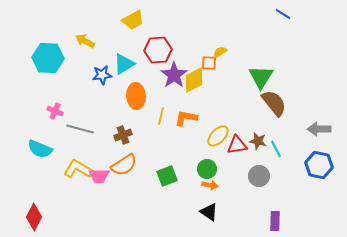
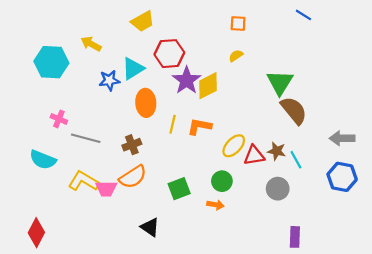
orange square: (209, 63) -> (238, 24), moved
orange arrow: (210, 185) -> (215, 205), moved
black triangle: (209, 212) -> (150, 227), moved

